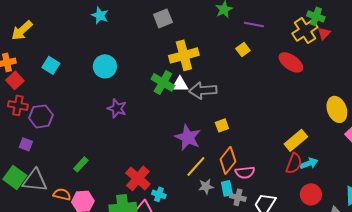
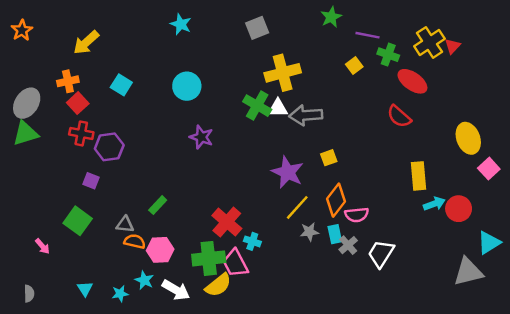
green cross: (316, 16) -> (388, 55), moved
yellow rectangle: (296, 140) -> (419, 176), turned -55
red semicircle: (294, 163) -> (399, 116), moved, turned 110
gray triangle: (35, 180) -> (125, 224), moved, size x0.6
red circle: (311, 194) -> (459, 209), moved
gray cross: (238, 197) -> (348, 245), turned 35

